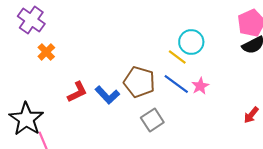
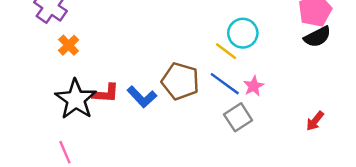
red L-shape: (77, 92) -> (106, 93), turned 30
black star: (26, 119) -> (76, 99), moved
gray square: (152, 120) -> (238, 117), moved

